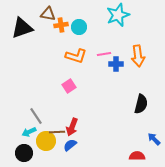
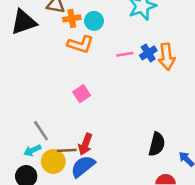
orange L-shape: (76, 56) -> (80, 44), moved
blue cross: (116, 64) -> (148, 53), moved, turned -32
black semicircle: (141, 104) -> (157, 144), moved
blue semicircle: (70, 145) -> (83, 166), size x1.5

